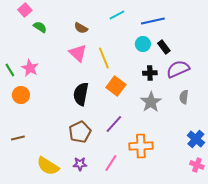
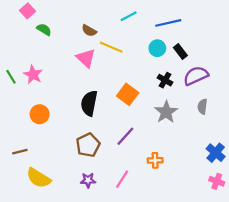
yellow line: (104, 58) -> (111, 47), moved, turned -45
black cross: (150, 73) -> (165, 80), turned 32
orange circle: (21, 95) -> (40, 114), moved
orange cross: (141, 146) -> (155, 160), size x0.6
yellow semicircle: (48, 166) -> (39, 178), moved

